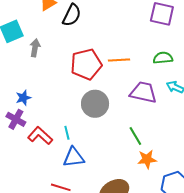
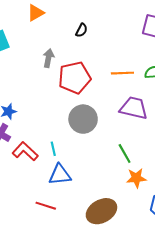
black semicircle: (72, 15) -> (82, 30), moved, size x0.6
gray arrow: (35, 48) -> (48, 58), moved
orange line: (119, 60) -> (122, 73), moved

